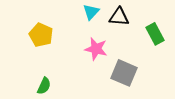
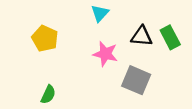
black triangle: (119, 17) -> (142, 36), moved

